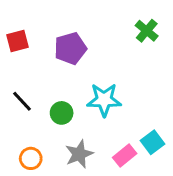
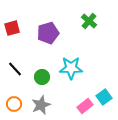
green cross: (147, 31) -> (89, 21), moved
gray star: (79, 154) -> (41, 105), moved
orange circle: (31, 158) -> (14, 104), moved

